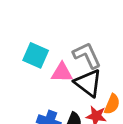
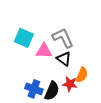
black triangle: (88, 83) -> (64, 59), size x0.7

